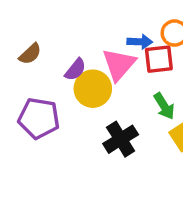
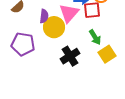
purple semicircle: (75, 70) -> (44, 16), turned -32

